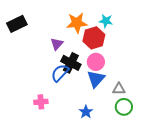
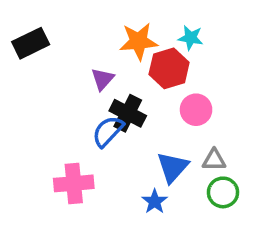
pink circle: (96, 62) -> (196, 110), moved
blue triangle: (96, 79) -> (173, 167), moved
pink cross: (41, 102) -> (74, 183), size x1.5

